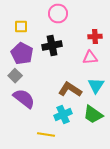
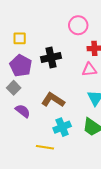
pink circle: (58, 14) -> (78, 25), moved
brown L-shape: (70, 90) -> (53, 100), moved
purple semicircle: (24, 98) -> (23, 111), size x0.7

